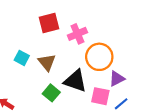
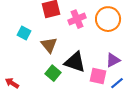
orange circle: (99, 57) -> (108, 19), moved
cyan square: (22, 58) -> (24, 33), moved

